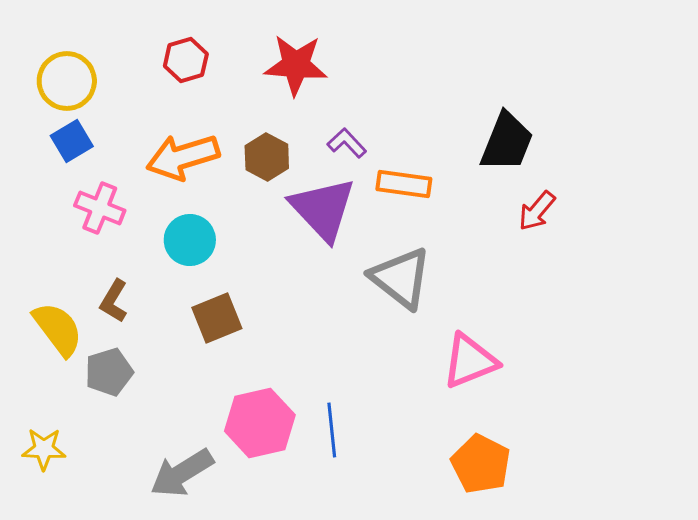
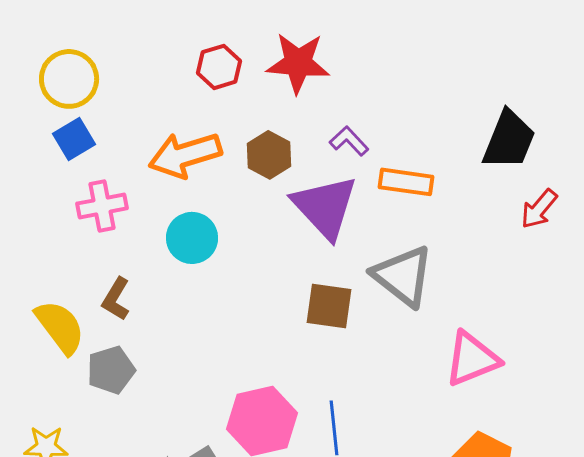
red hexagon: (186, 60) -> (219, 67), moved
pink cross: (100, 208) -> (102, 206), turned -33
brown square: (217, 318) -> (329, 306), moved, turned 30

